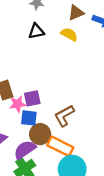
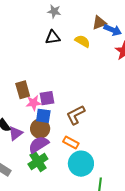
brown triangle: (76, 13) -> (99, 23), moved
brown circle: (40, 134) -> (40, 129), moved
orange rectangle: (60, 146) -> (71, 143), size x0.7

